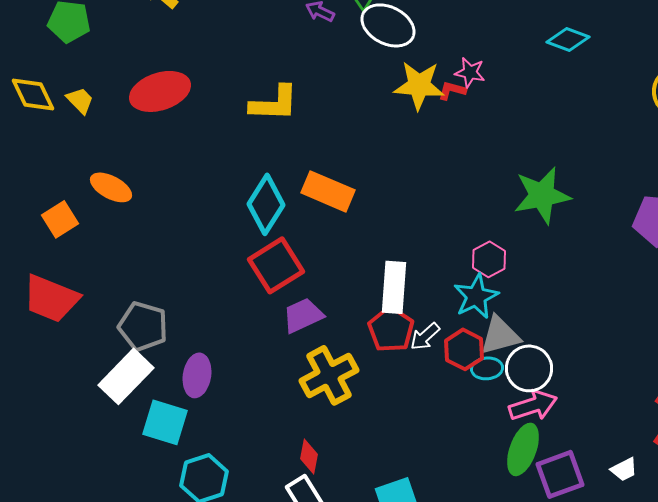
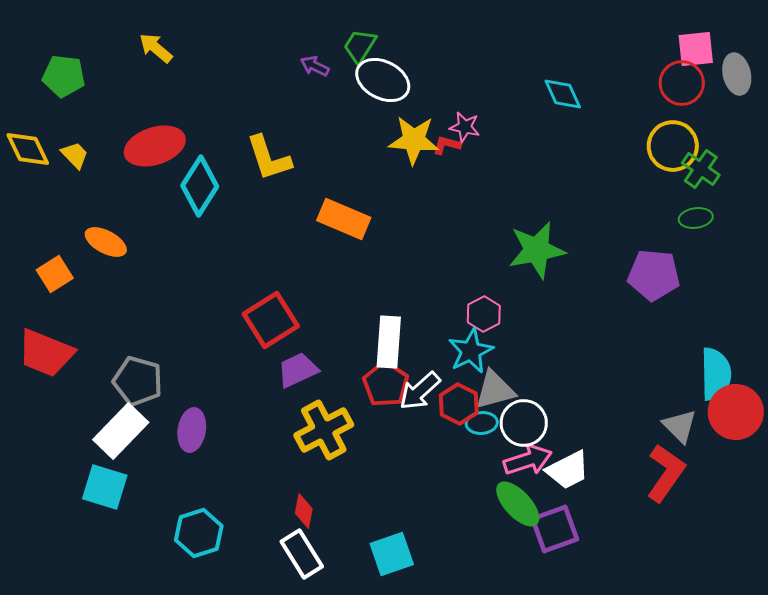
cyan diamond: (568, 39) -> (563, 94), turned 45
yellow L-shape: (274, 103) -> (269, 158), turned 70
orange rectangle: (328, 191) -> (344, 219), moved
cyan diamond: (266, 204) -> (200, 186), moved
white arrow: (425, 336) -> (420, 391), size x1.4
cyan square: (165, 422) -> (105, 487), moved
green ellipse: (523, 449) -> (518, 504), turned -63
white trapezoid: (624, 469) -> (568, 470), moved, size x1.6

